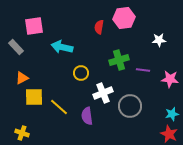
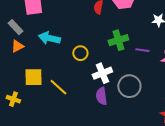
cyan arrow: (62, 47) -> (49, 38), moved
orange triangle: (22, 78) -> (17, 46), moved
purple semicircle: (87, 116) -> (101, 96), moved
yellow cross: (22, 133) -> (13, 99), moved

